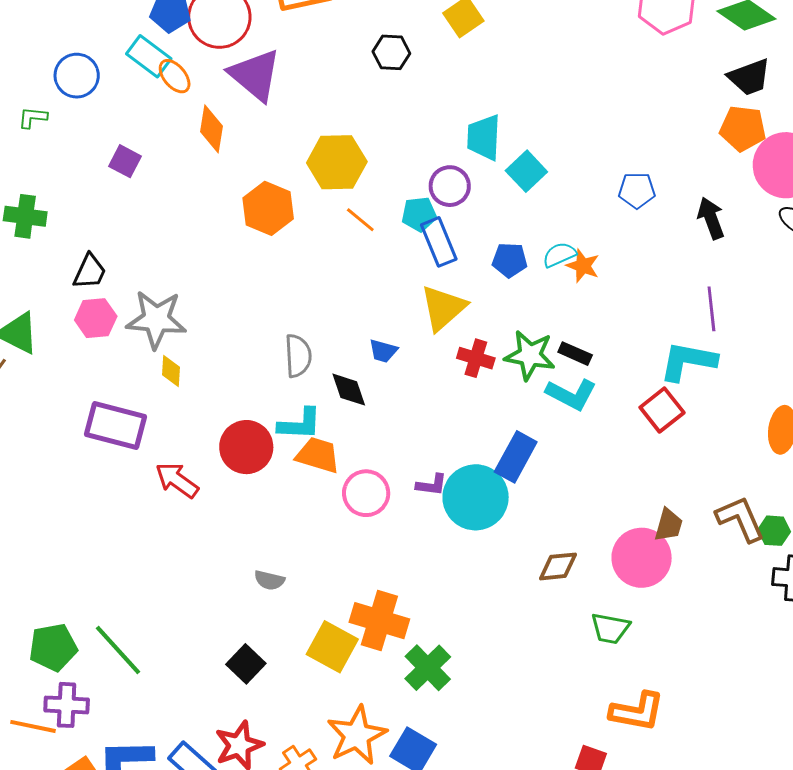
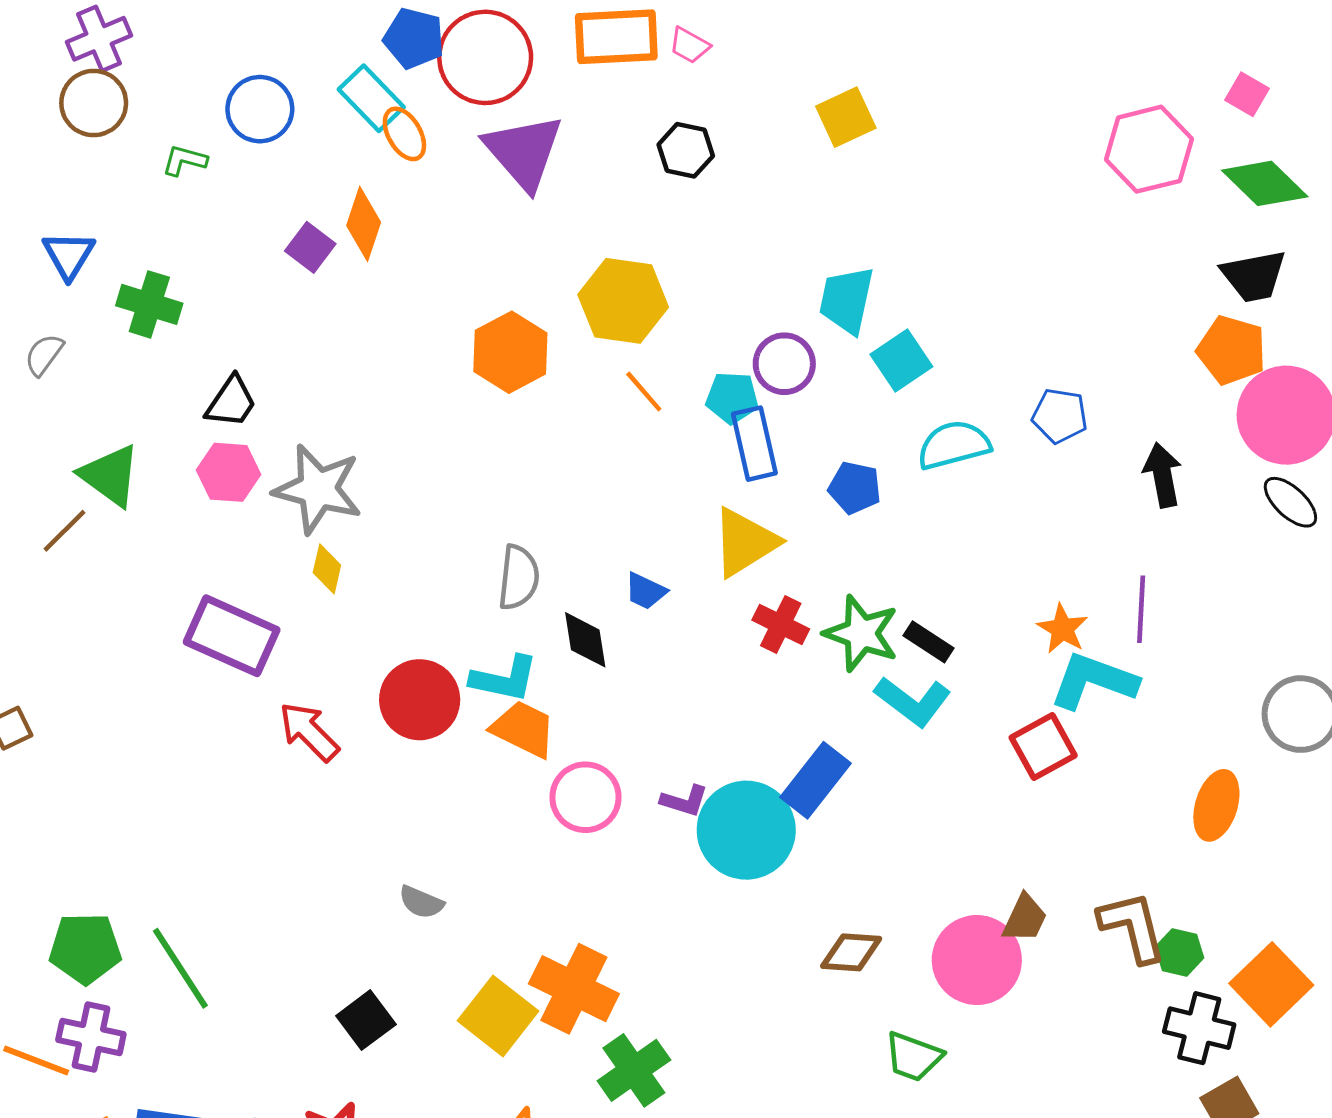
black hexagon: (391, 52) -> (686, 150), moved
orange diamond: (212, 129) -> (364, 224), moved
cyan semicircle: (559, 255) -> (954, 445), moved, size x1.4
orange star: (583, 266) -> (1062, 629), moved

